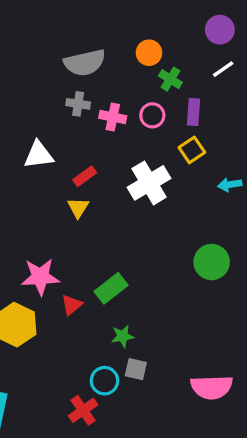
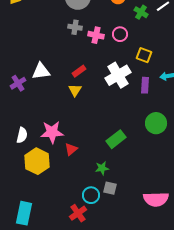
green cross: (170, 79) -> (141, 12), moved
purple rectangle: (193, 112) -> (145, 85), moved
yellow square: (192, 150) -> (144, 55), turned -35
white triangle: (39, 155) -> (41, 71), moved
green rectangle: (111, 288) -> (116, 139), moved

